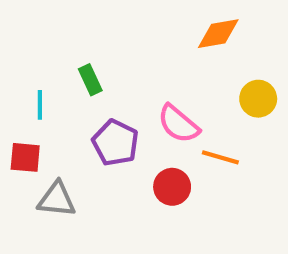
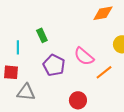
orange line: (220, 157) -> (104, 72), turned -54
red circle: (172, 187) -> (78, 100), moved

